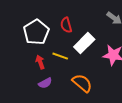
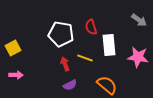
white pentagon: (36, 32) -> (61, 34), turned -30
white rectangle: (84, 43) -> (109, 45), turned -50

